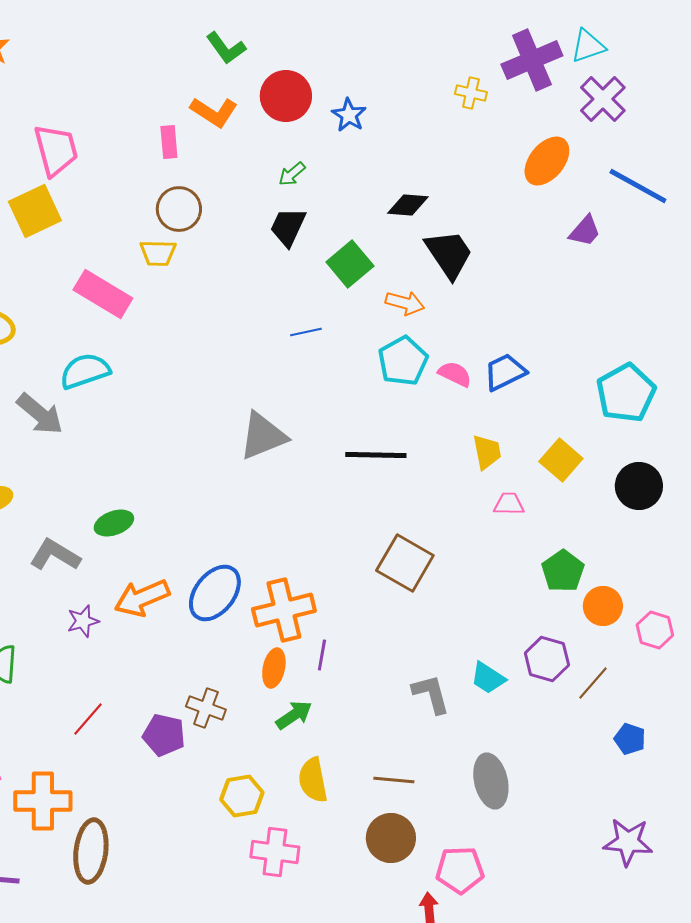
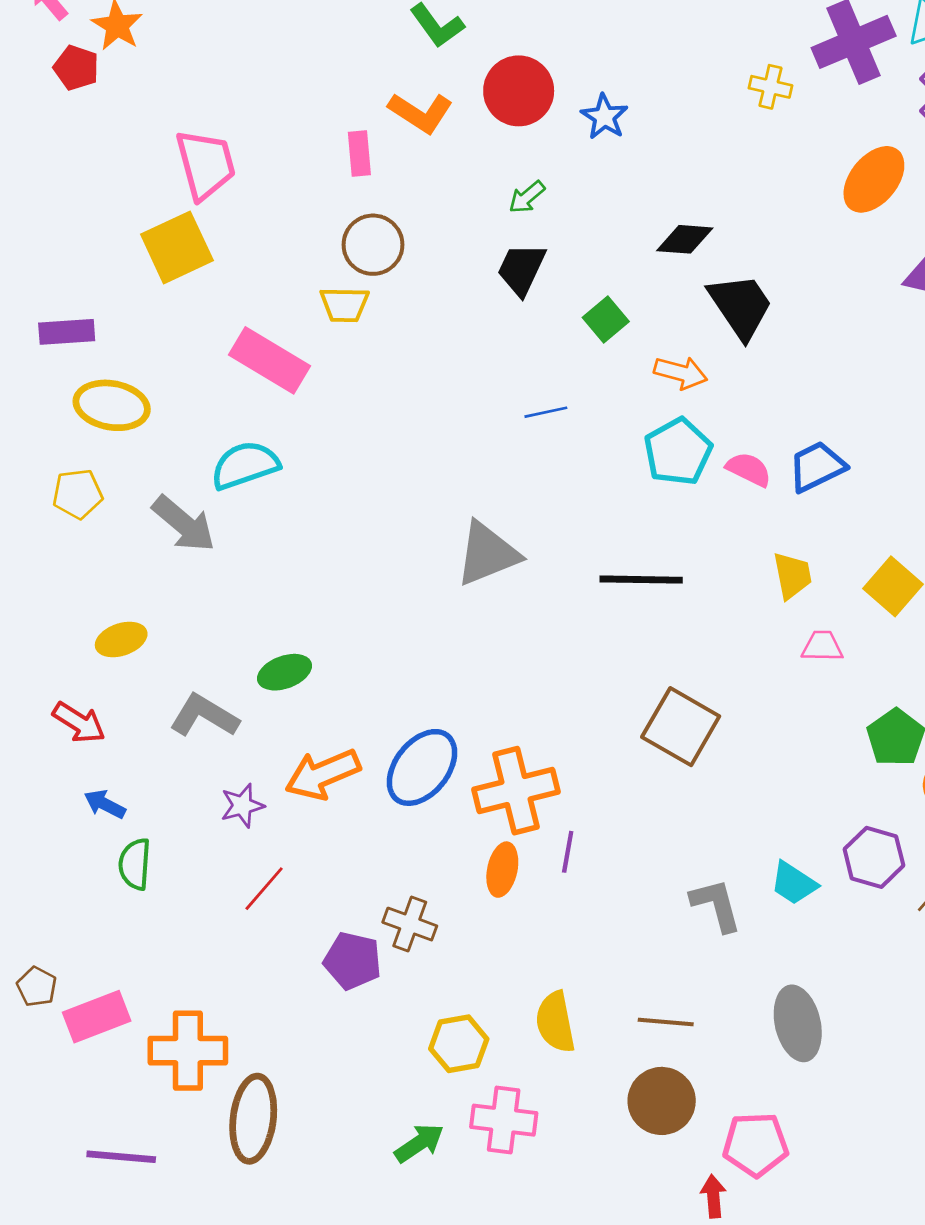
green square: (350, 264) -> (606, 320), size x0.7
green arrow: (294, 715) -> (419, 1143), moved
red line: (88, 719) -> (264, 889), moved

